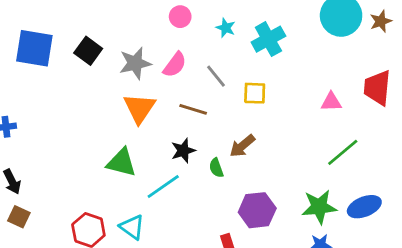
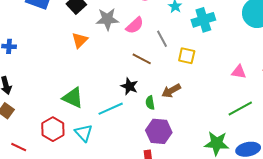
orange triangle: (139, 108) -> (80, 40), moved, size x0.7
black star: (183, 151) -> (129, 86), turned 30
green triangle: (122, 163) -> (73, 98), moved
purple hexagon: (257, 210) -> (159, 131), moved

